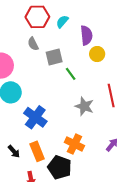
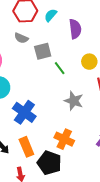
gray semicircle: (33, 44) -> (21, 38), turned -40
yellow circle: (97, 54) -> (89, 62), moved

